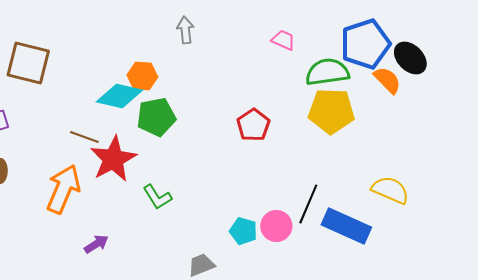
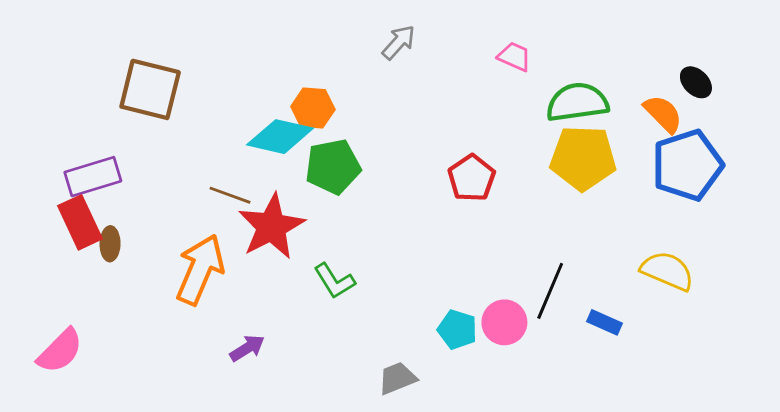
gray arrow: (185, 30) -> (399, 42), moved, turned 48
blue pentagon: (365, 44) -> (687, 165), moved
black ellipse: (410, 58) -> (696, 82), size x0.7
blue rectangle: (346, 226) -> (604, 322), size x0.5

